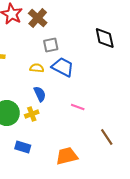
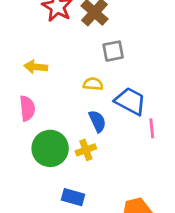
blue trapezoid: (63, 67) -> (130, 101), moved
pink line: (78, 107) -> (152, 128), moved, turned 64

